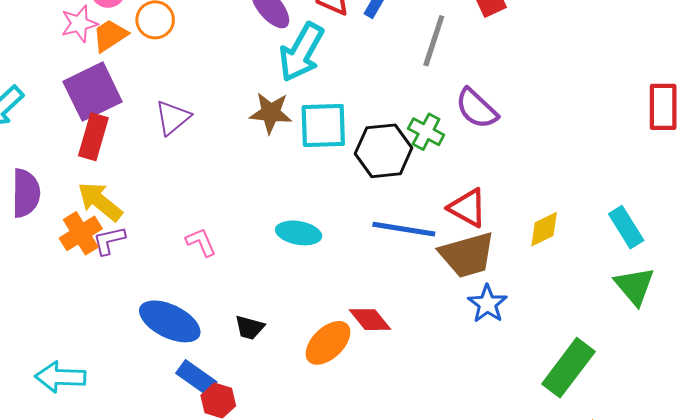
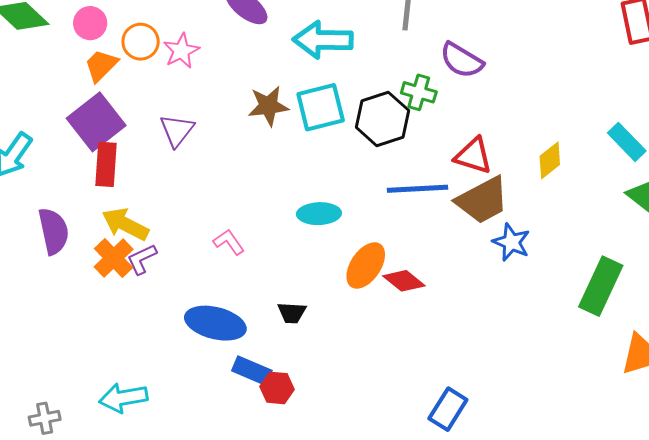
pink star: (79, 24) -> (181, 51), moved
cyan arrow: (301, 52) -> (323, 40), moved, turned 74
orange ellipse: (328, 343) -> (366, 265), moved

